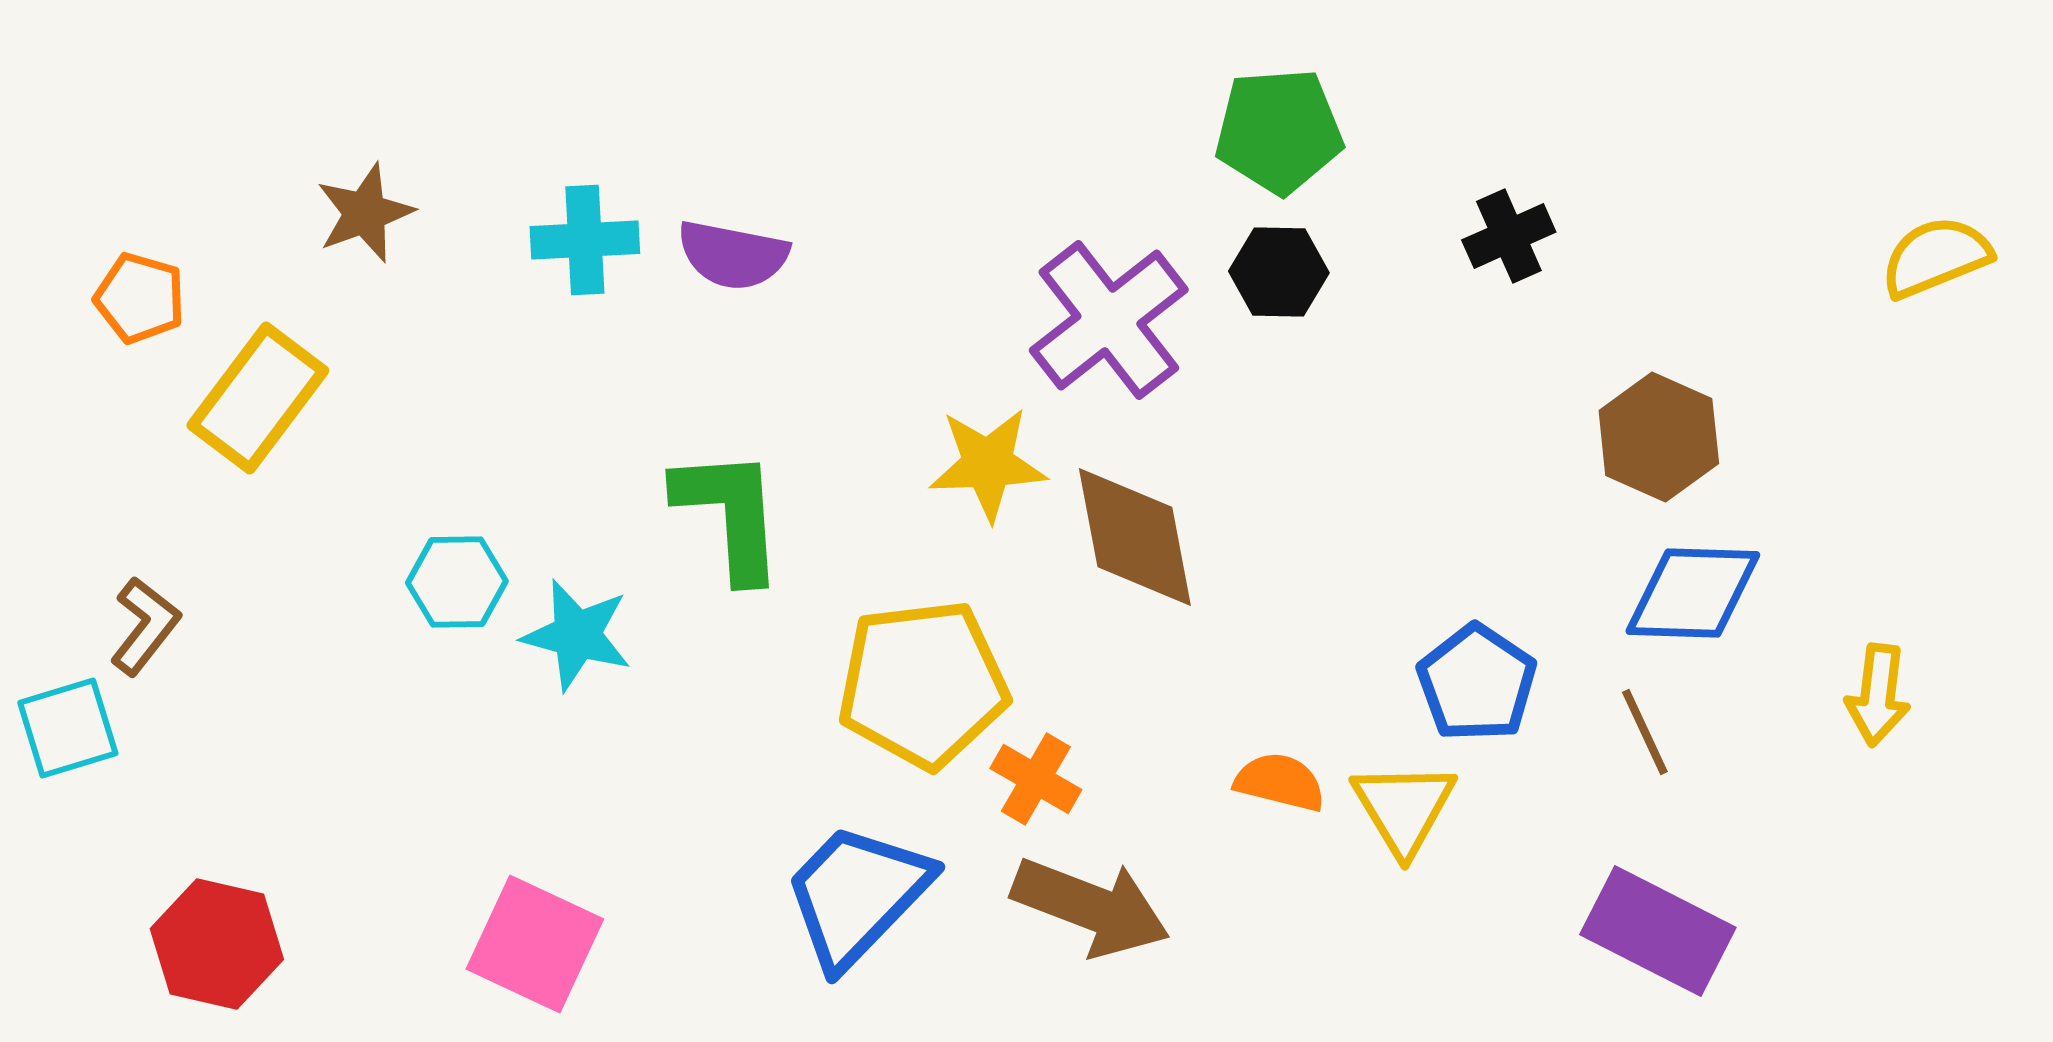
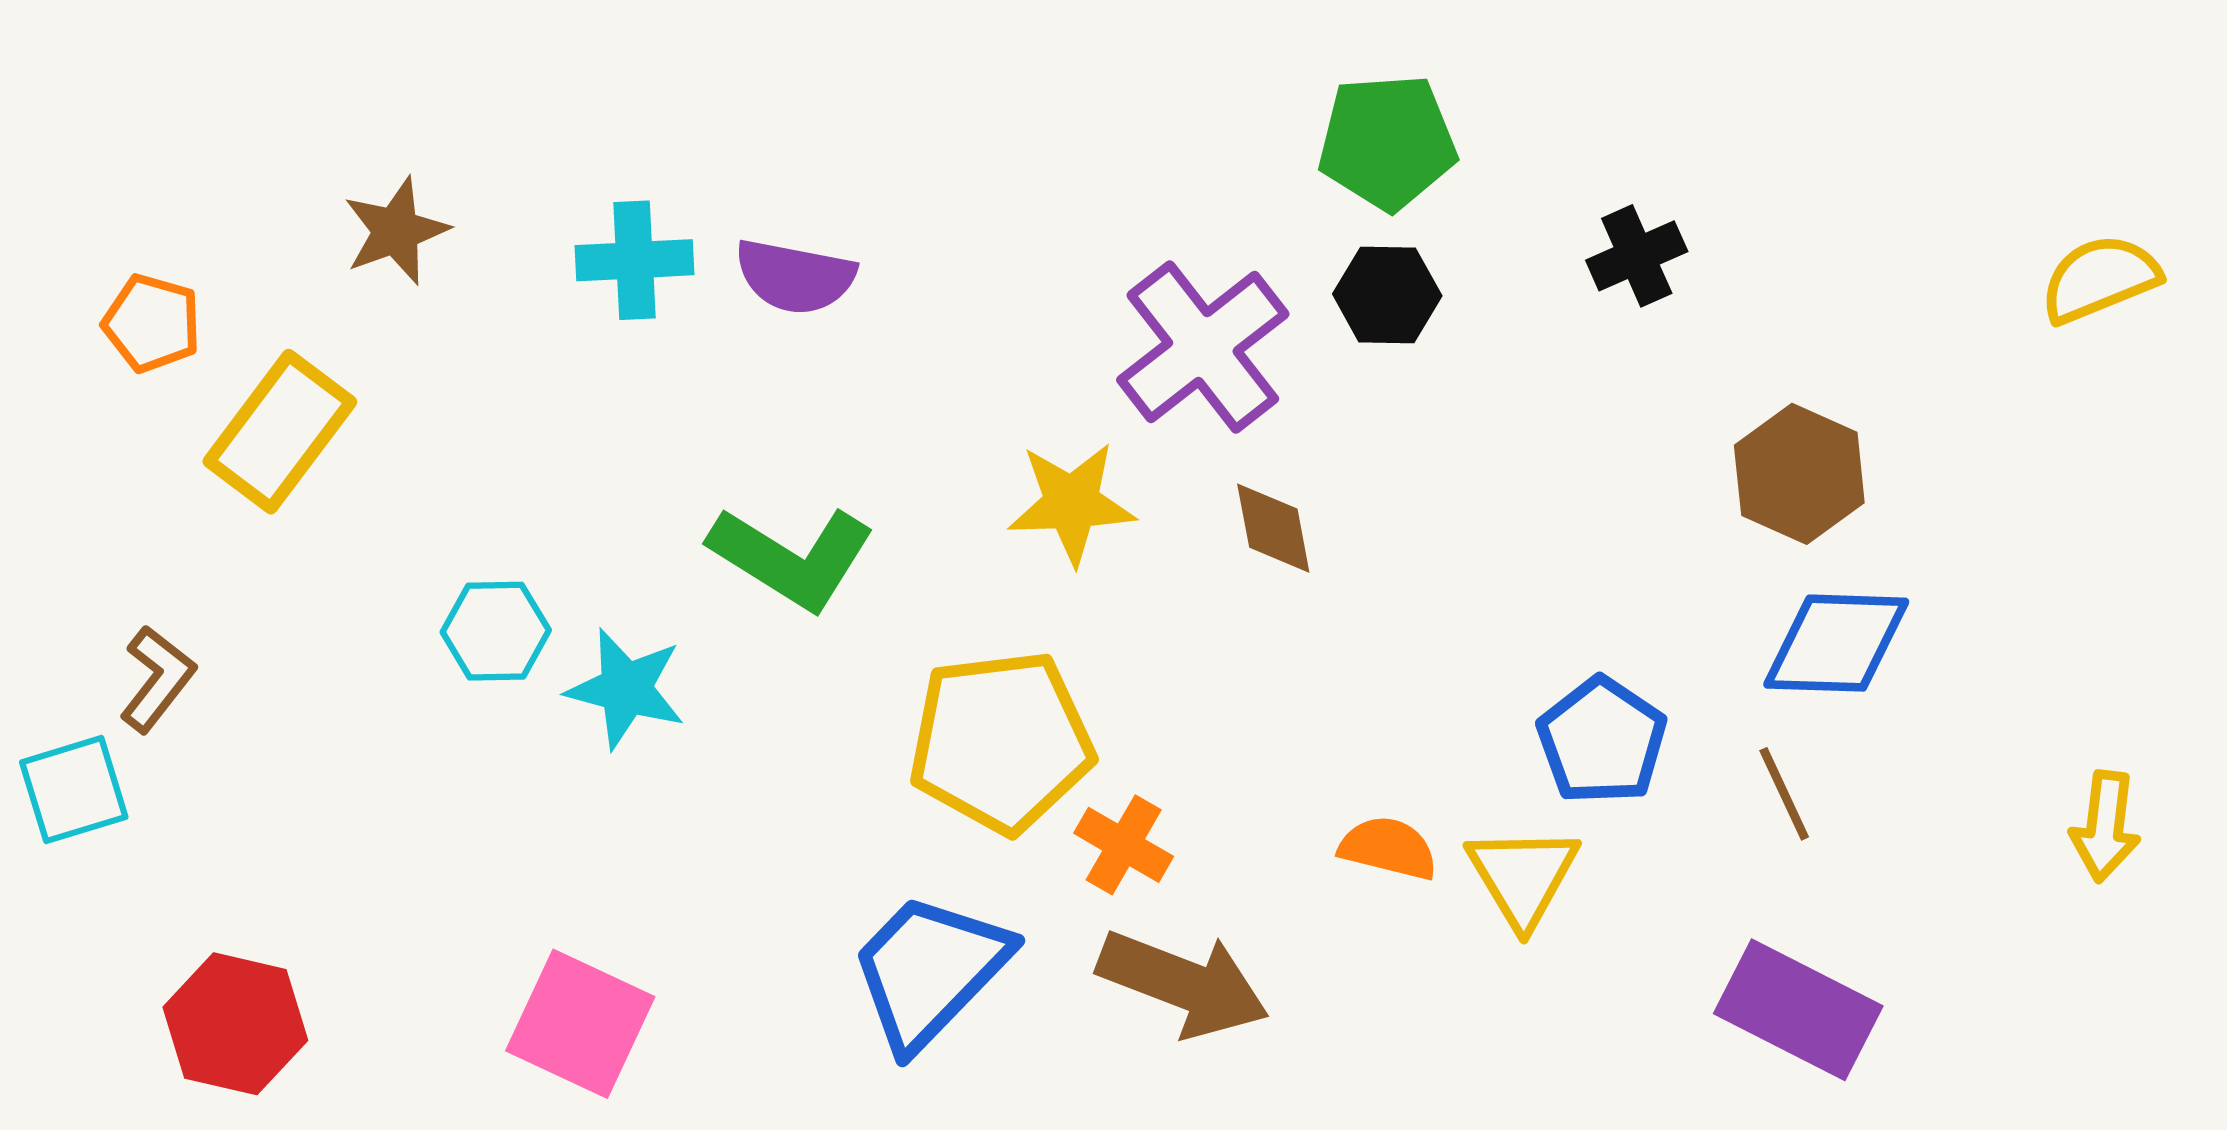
green L-shape: (730, 514) -> (792, 557), turned 126
brown diamond: (1135, 537) -> (1273, 528), moved, size x0.6
yellow arrow: (1878, 695) -> (2105, 826), moved

